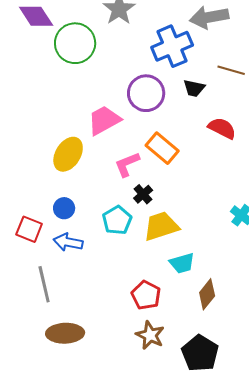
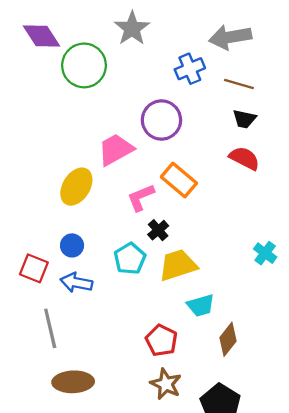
blue cross: (172, 46) -> (190, 69), size x0.7
brown line: (231, 70) -> (239, 84), moved
black trapezoid: (194, 88) -> (244, 119), moved

